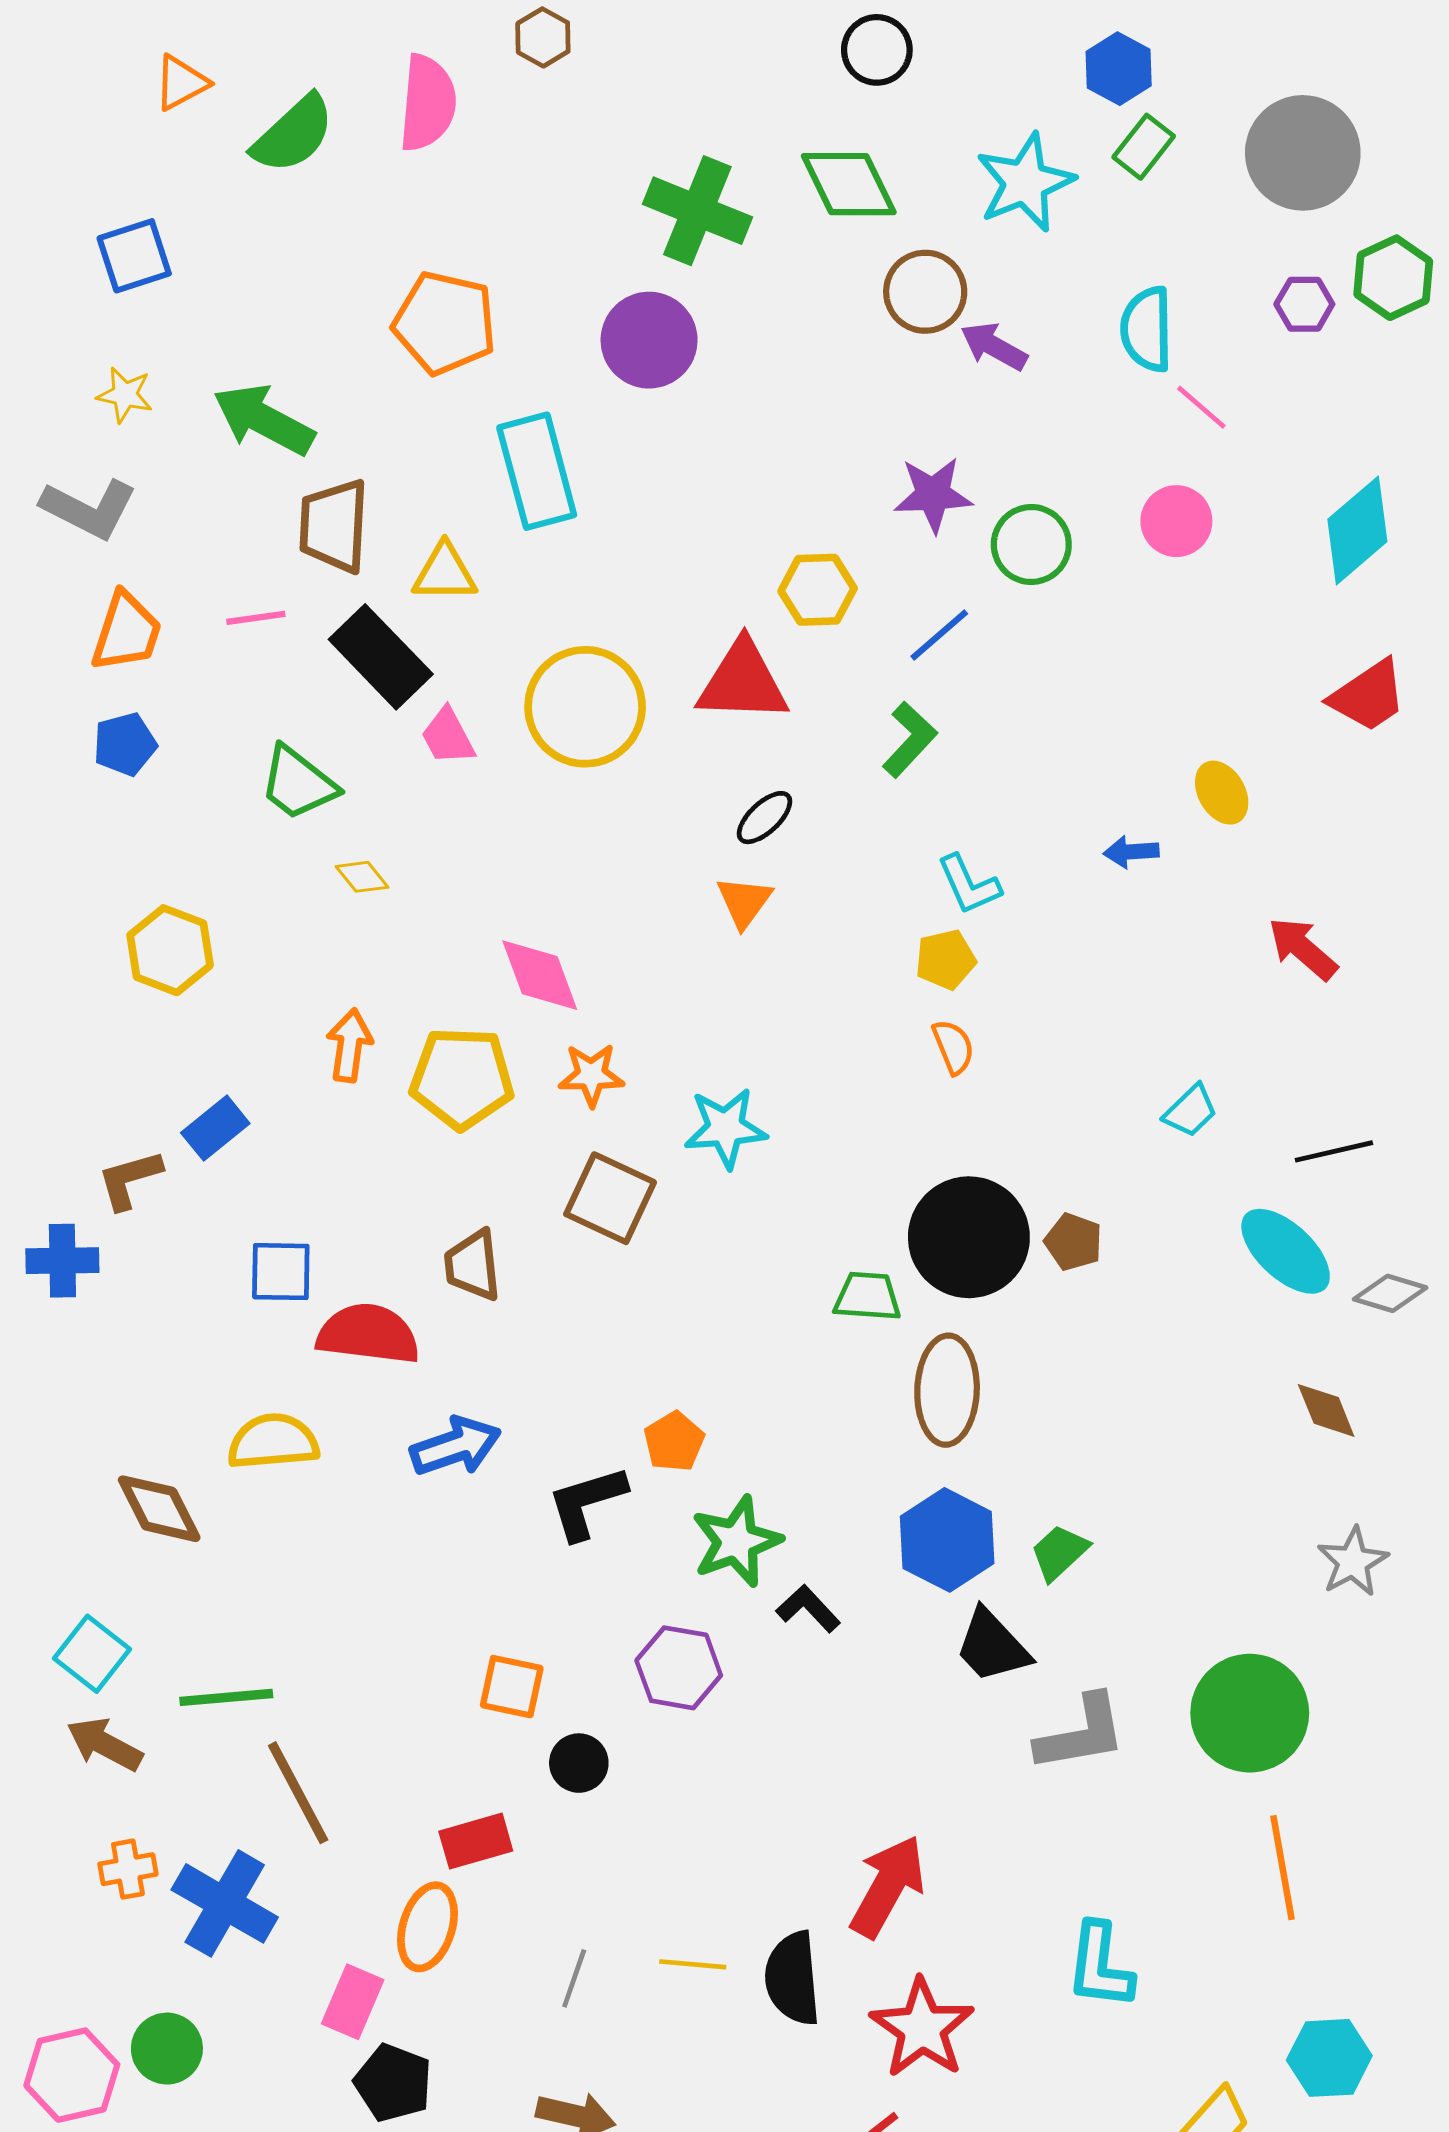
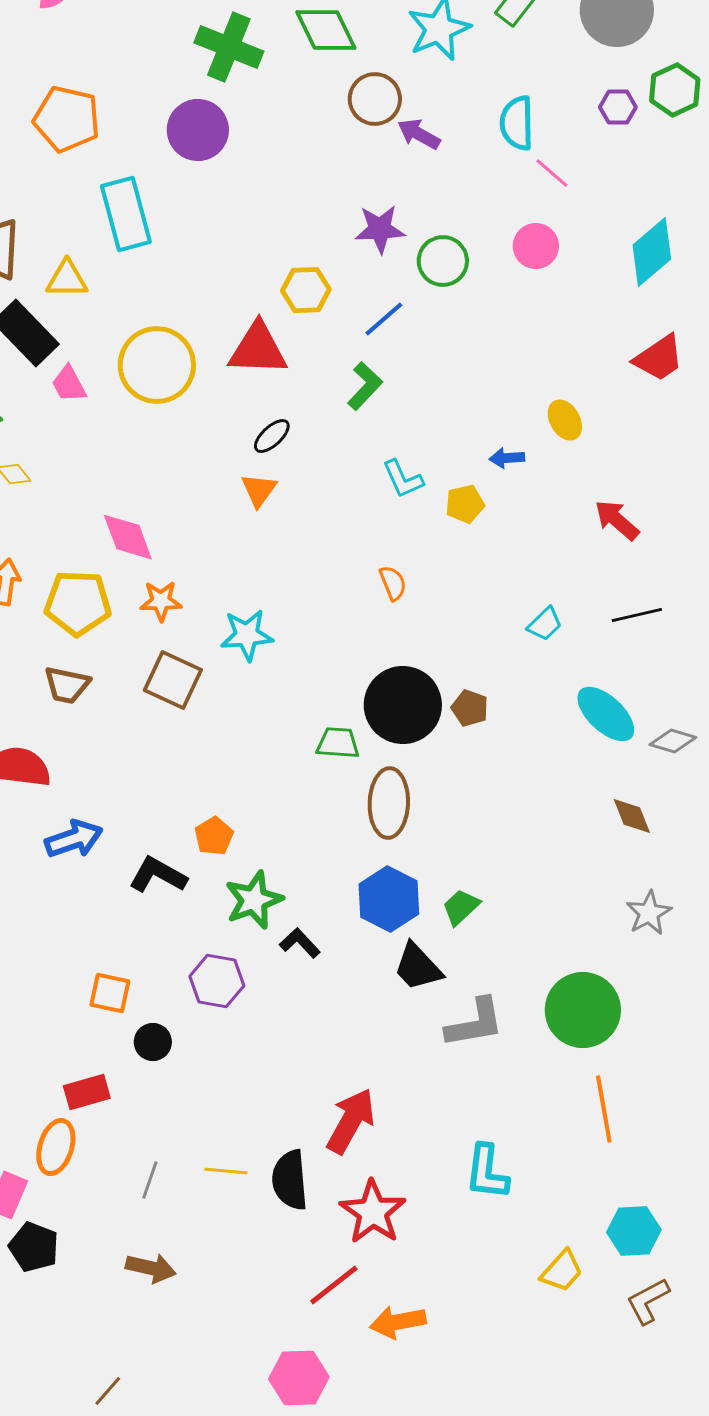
yellow pentagon: (945, 960) -> (465, 504), moved
black line: (1334, 1151) -> (637, 615), moved
brown trapezoid: (473, 1265) -> (67, 685), moved, turned -72
black L-shape: (587, 1502) -> (158, 875), turned 46

